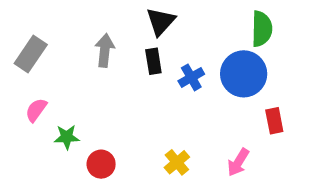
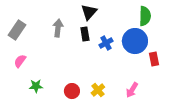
red rectangle: (274, 121) -> (154, 59), moved
green star: (67, 137) -> (36, 86), moved
red circle: (101, 164) -> (72, 91), moved

